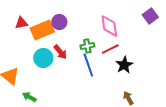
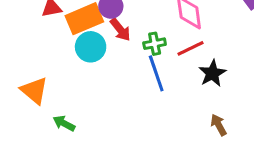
red arrow: (60, 52) -> (120, 30), moved
cyan circle: (43, 58) -> (91, 47), moved

